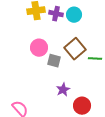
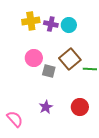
purple star: (63, 90) -> (46, 107), moved
red circle: (82, 106) -> (80, 107), moved

